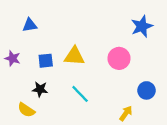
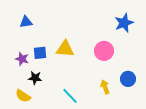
purple star: (13, 58) -> (22, 59), moved
cyan line: (80, 94) -> (70, 96), moved
yellow arrow: (126, 113) -> (105, 87), moved, turned -56

